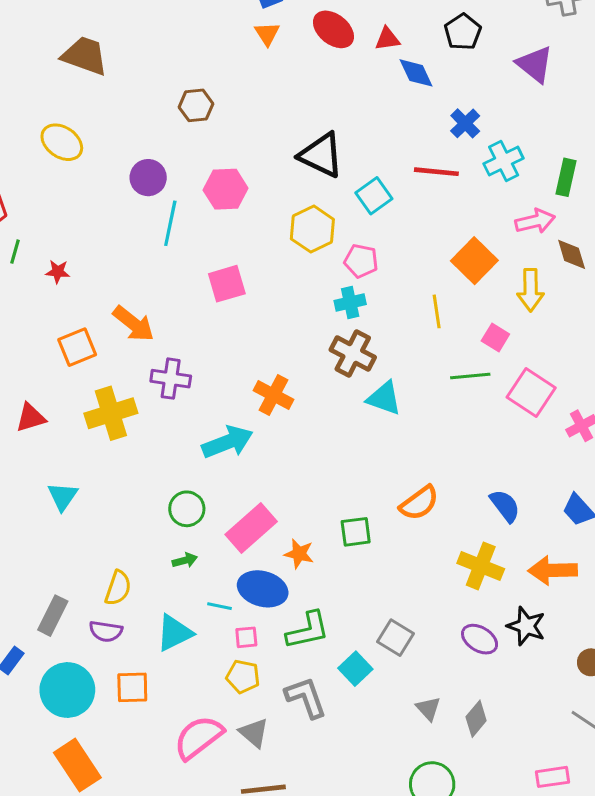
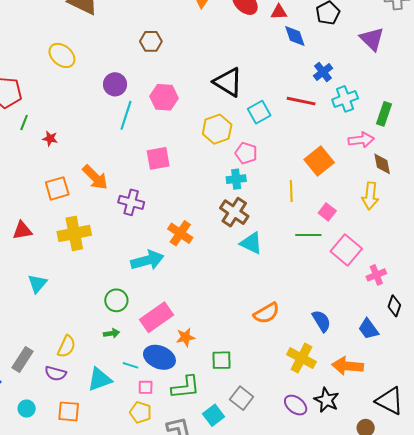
yellow arrow: (531, 290) -> (370, 196), moved
purple cross: (171, 379) -> (131, 202), moved
green square: (356, 532) -> (221, 360), moved
orange star: (299, 554) -> (185, 337), turned -30
cyan circle: (67, 690) -> (27, 409), size x0.5

